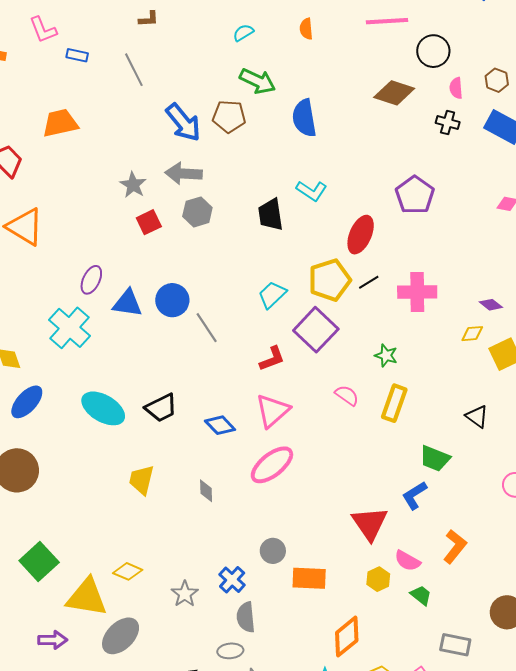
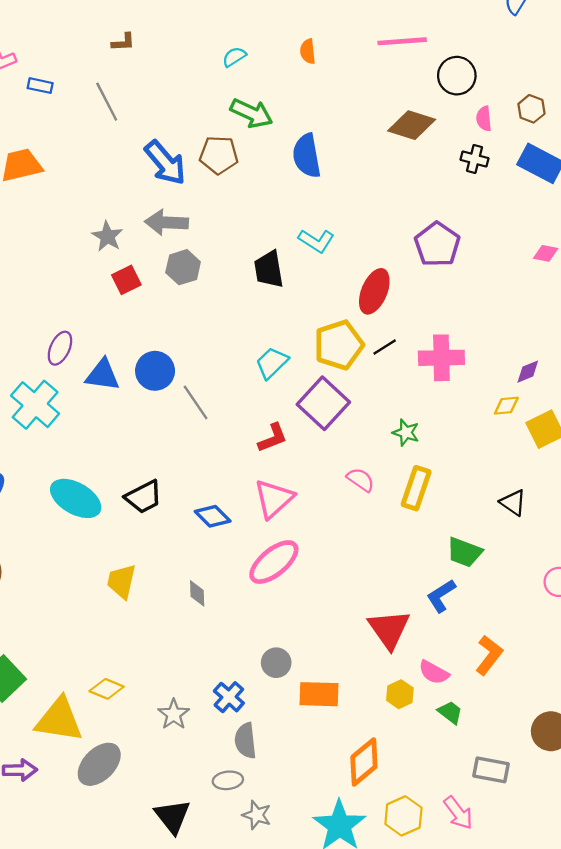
purple diamond: (491, 305) -> (528, 372), turned -60

